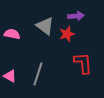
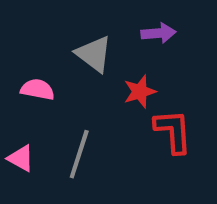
pink semicircle: (12, 34) -> (38, 89), moved
red star: (67, 34) -> (140, 92), moved

